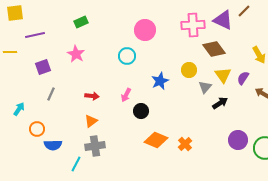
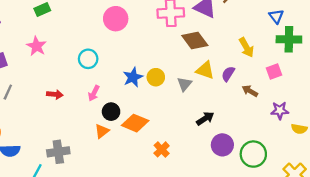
cyan circle: (127, 56) -> (88, 59), moved
yellow circle: (189, 70) -> (156, 77), moved
yellow triangle: (223, 75) -> (205, 70), turned -36
black arrow: (220, 103) -> (205, 118), moved
orange triangle: (91, 121) -> (102, 131), moved
orange diamond: (156, 140) -> (135, 123), moved

